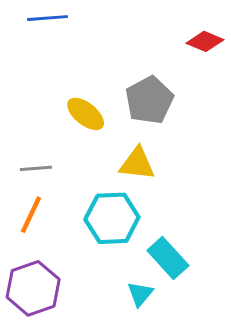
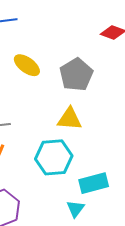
yellow ellipse: (86, 114) -> (27, 65), moved
cyan rectangle: (168, 258) -> (94, 183), turned -60

